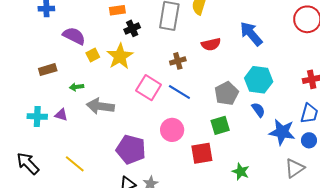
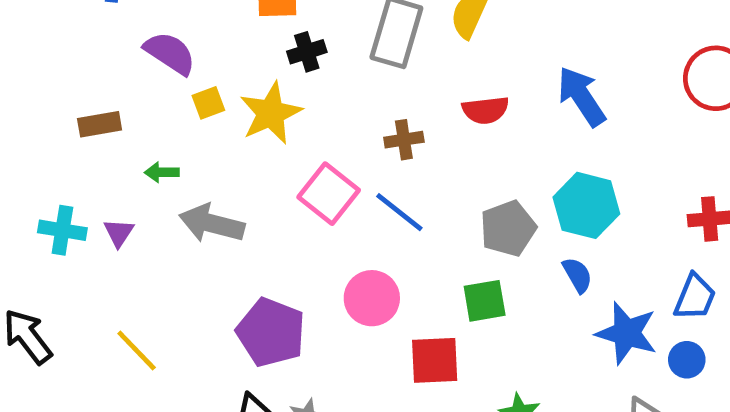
purple triangle: (61, 115) -> (119, 233), turned 40

